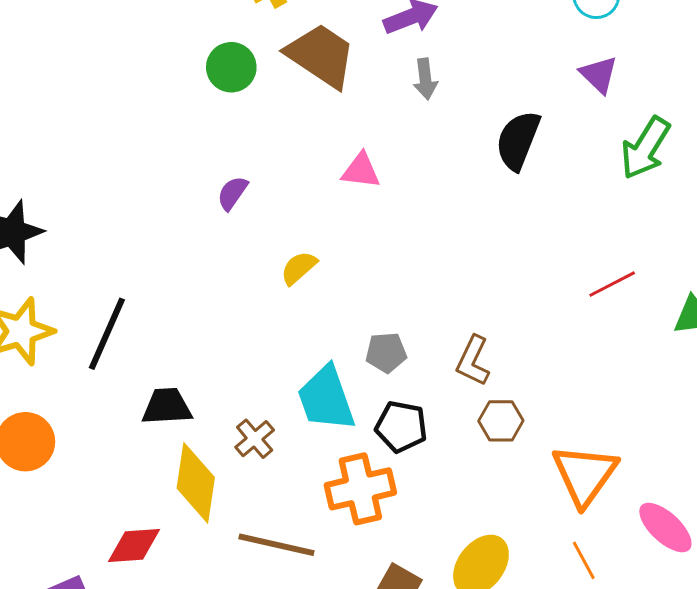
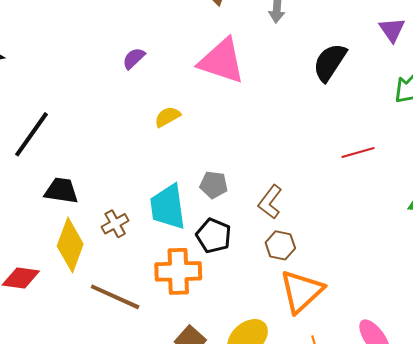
pink triangle: (361, 171) -> (222, 61), size x1.8
red line: (612, 284) -> (358, 152), moved
orange triangle: (585, 475) -> (301, 291), moved

